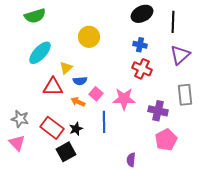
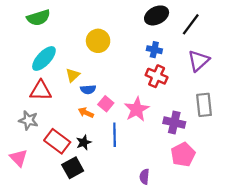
black line: (173, 22) -> (191, 24), turned 35
red triangle: (53, 87) -> (41, 91), moved
pink star: (124, 99) -> (137, 109), turned -30
gray star: (20, 119) -> (28, 120), moved

